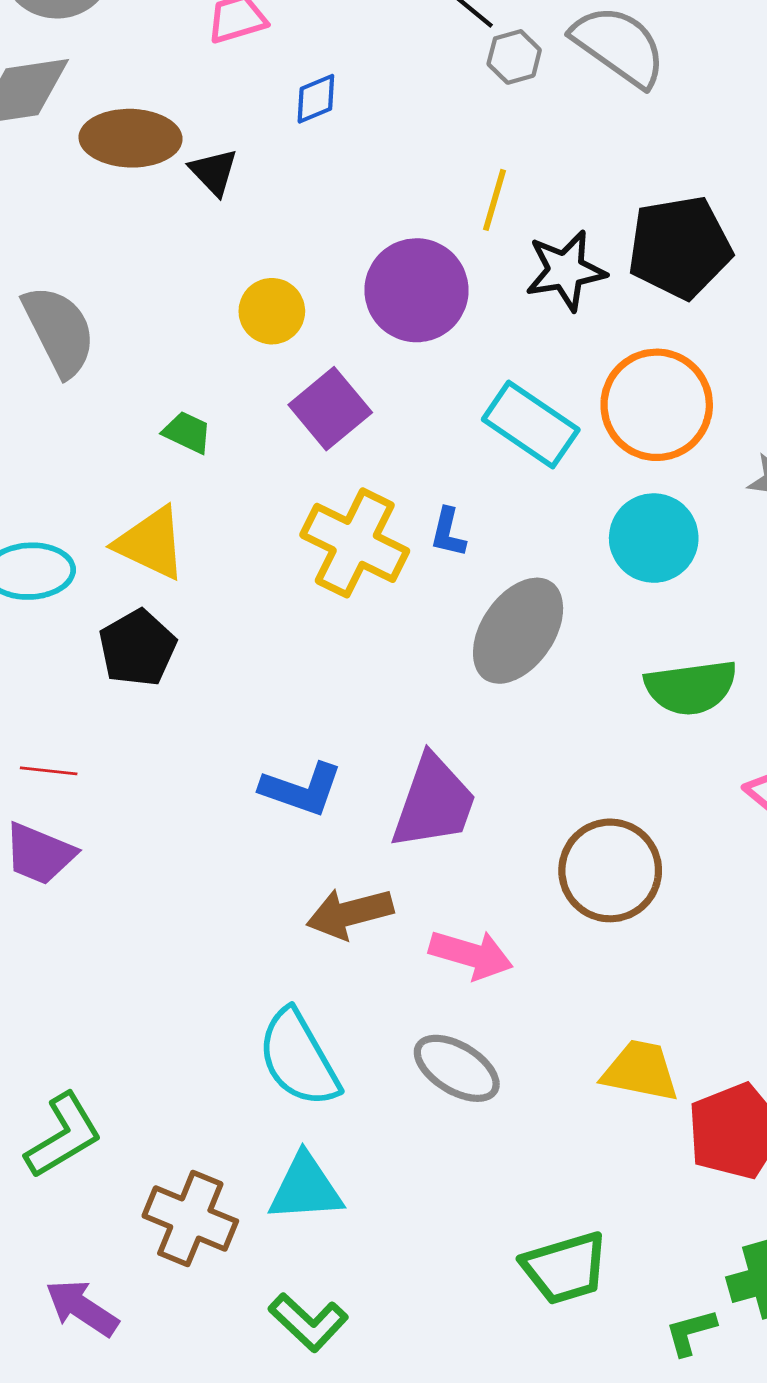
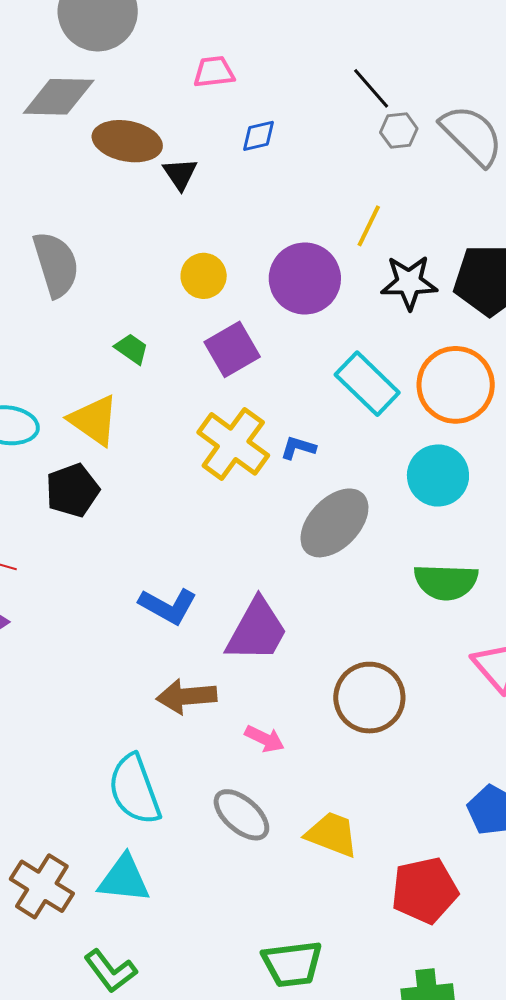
blue L-shape: (448, 533) -> (298, 448), turned 84
pink arrow: (471, 955) -> (265, 739), size x0.7
yellow trapezoid: (640, 1071) -> (332, 834), moved

